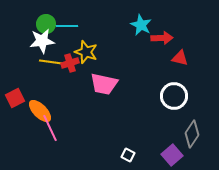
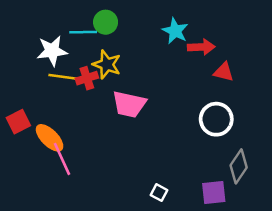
green circle: (46, 24) -> (106, 22), moved
purple square: (172, 155) -> (214, 193), turned 35

